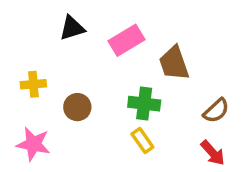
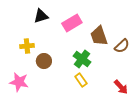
yellow cross: (33, 84) -> (27, 46), moved
green cross: (144, 104) -> (82, 59), turned 30
brown semicircle: (216, 111) -> (122, 46), moved

